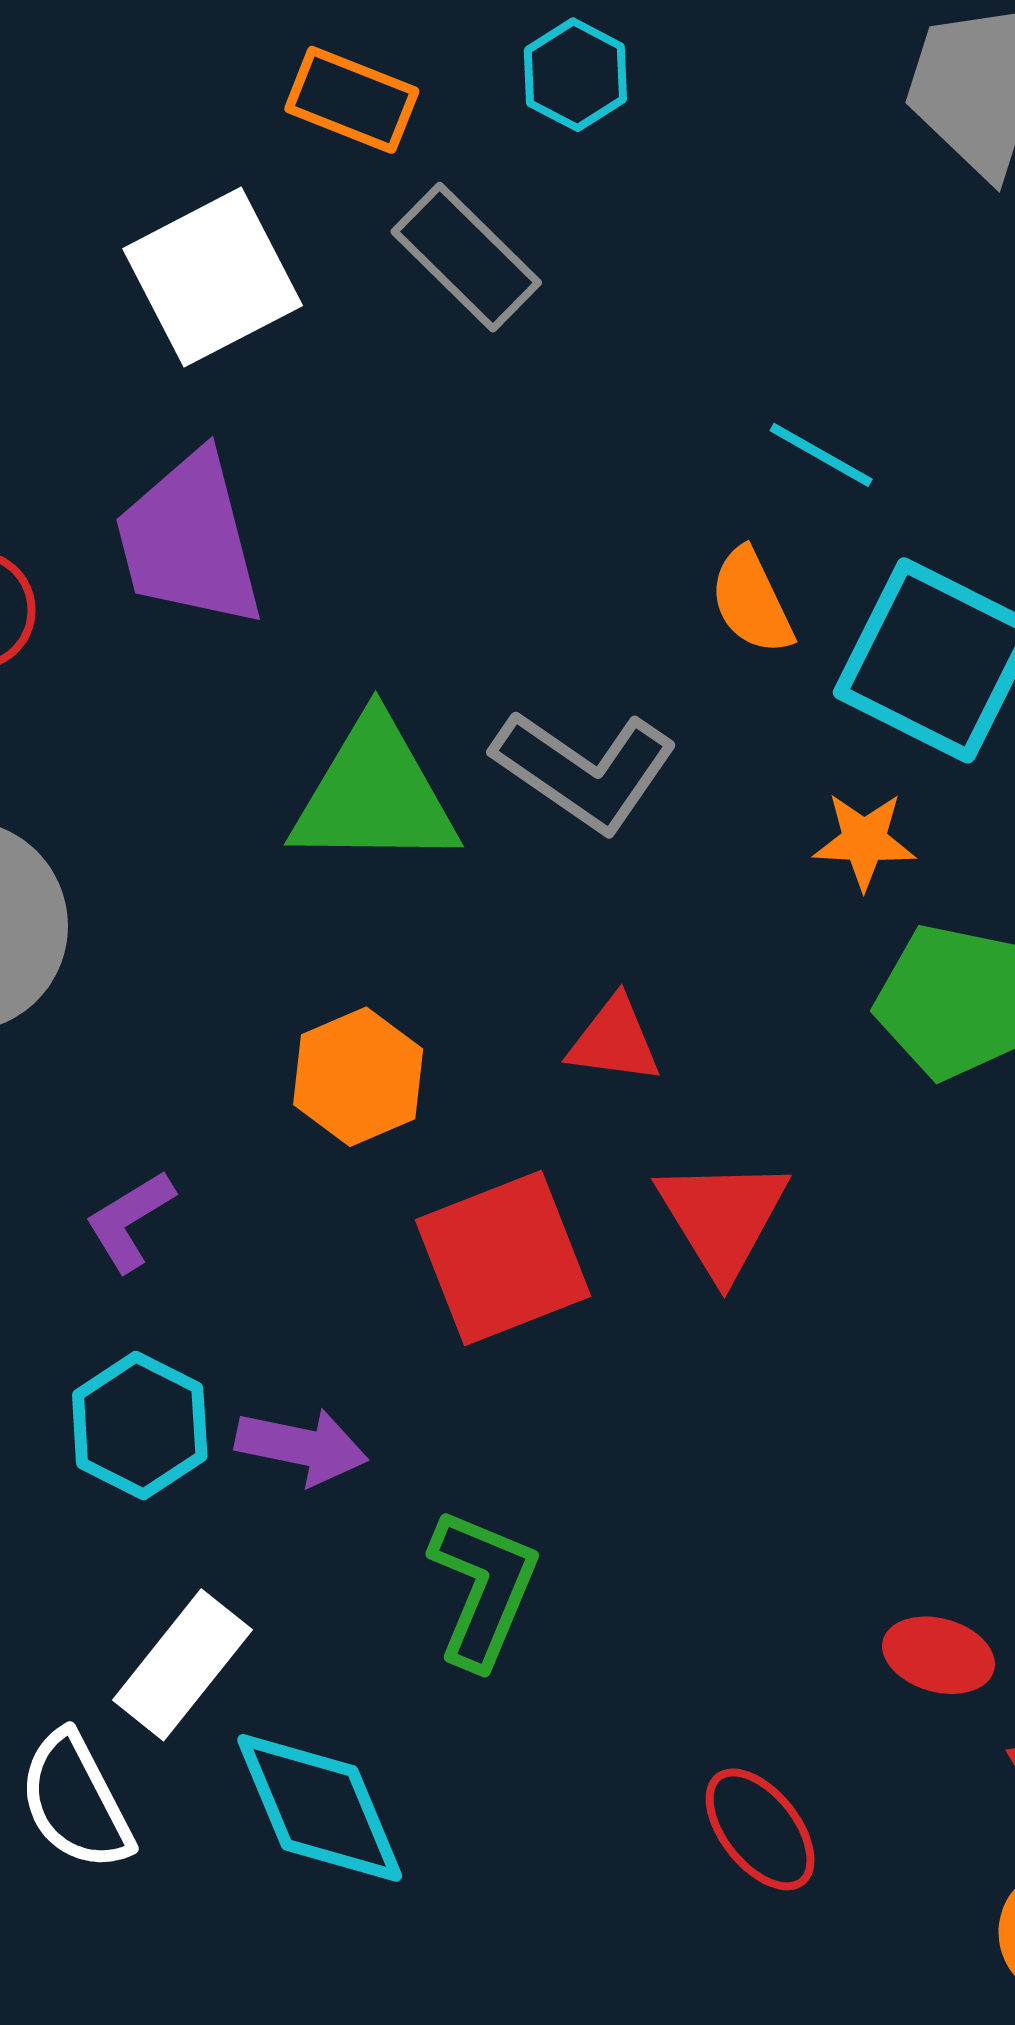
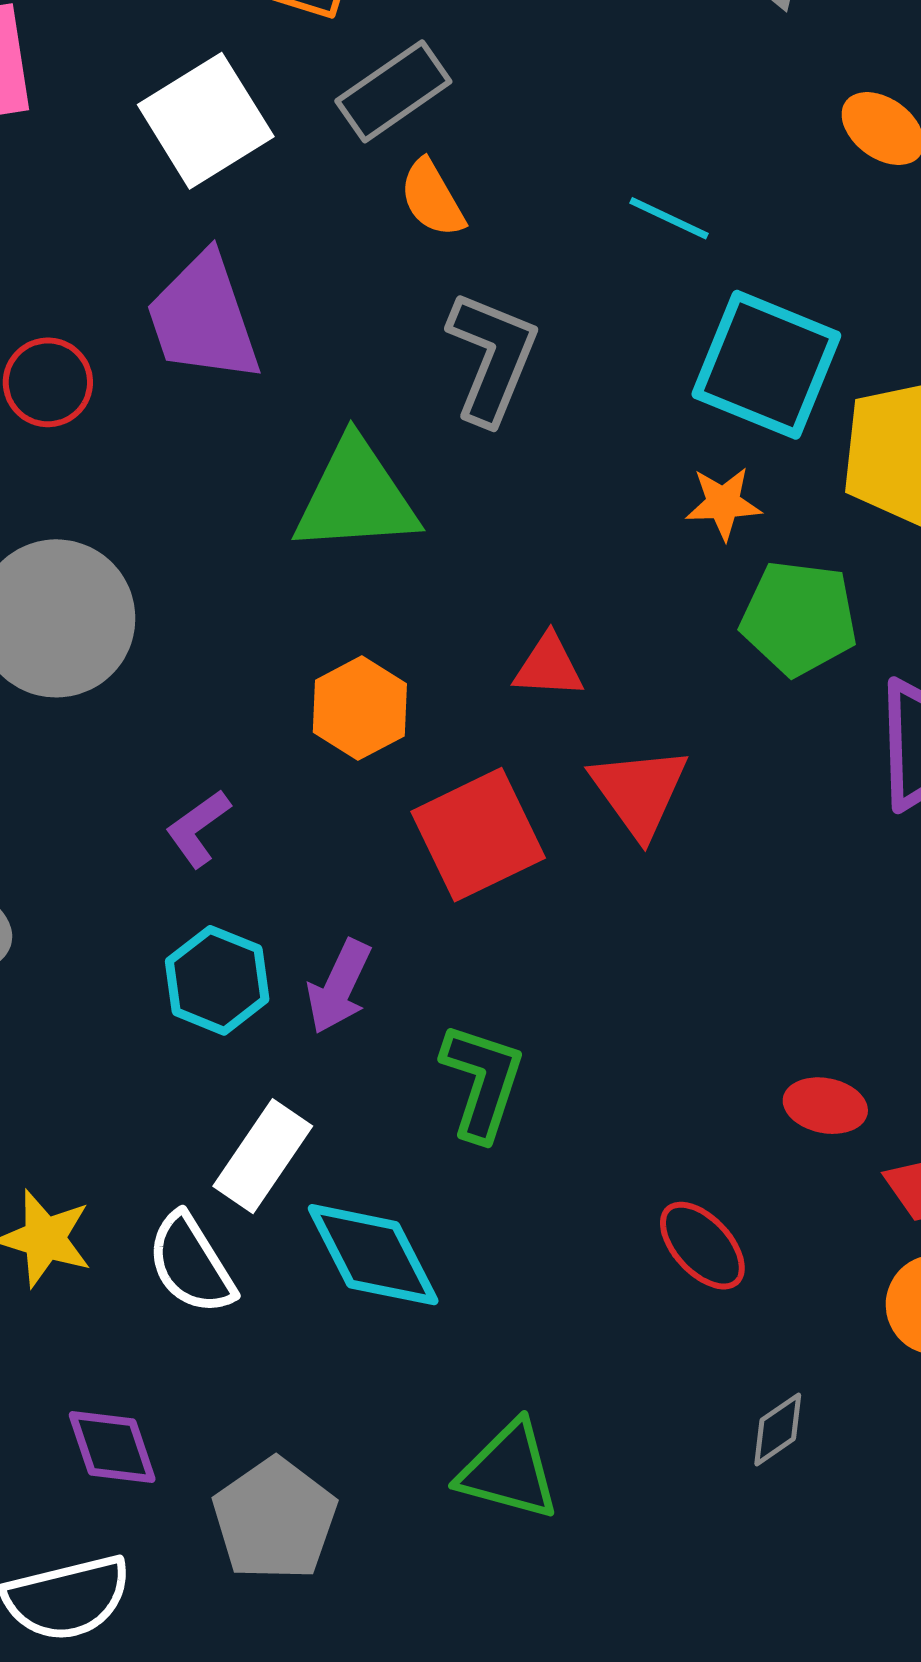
gray rectangle: (466, 257) -> (393, 91), turned -75
orange semicircle: (752, 601) -> (432, 198), moved
gray L-shape: (585, 770) -> (492, 357), moved, turned -98
purple arrow: (302, 1446) -> (339, 987), turned 108

